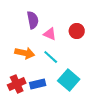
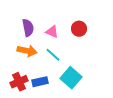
purple semicircle: (33, 20) -> (28, 28), moved

